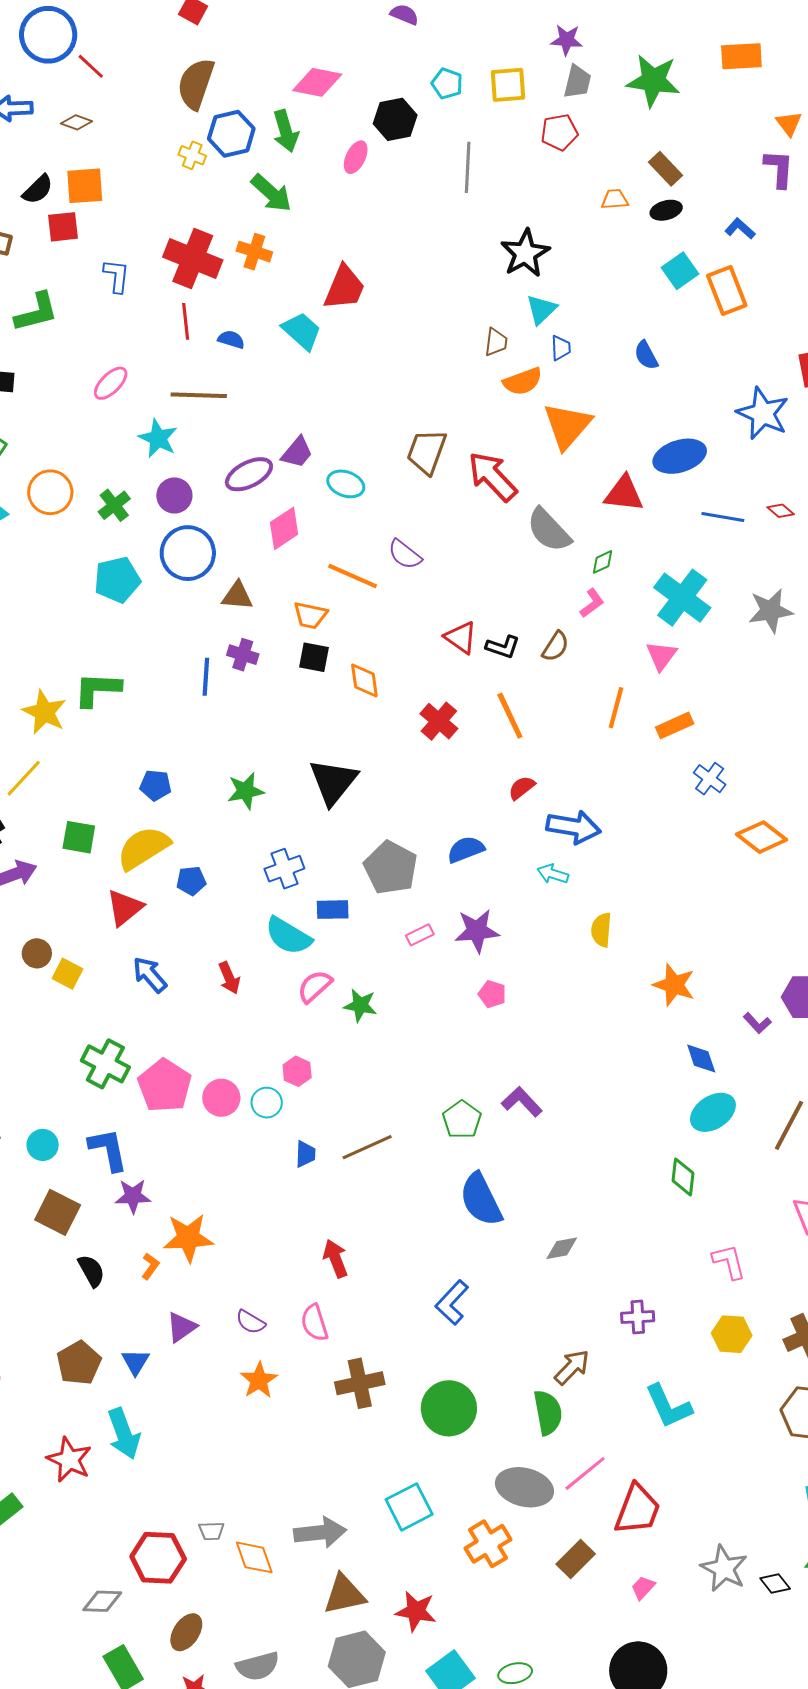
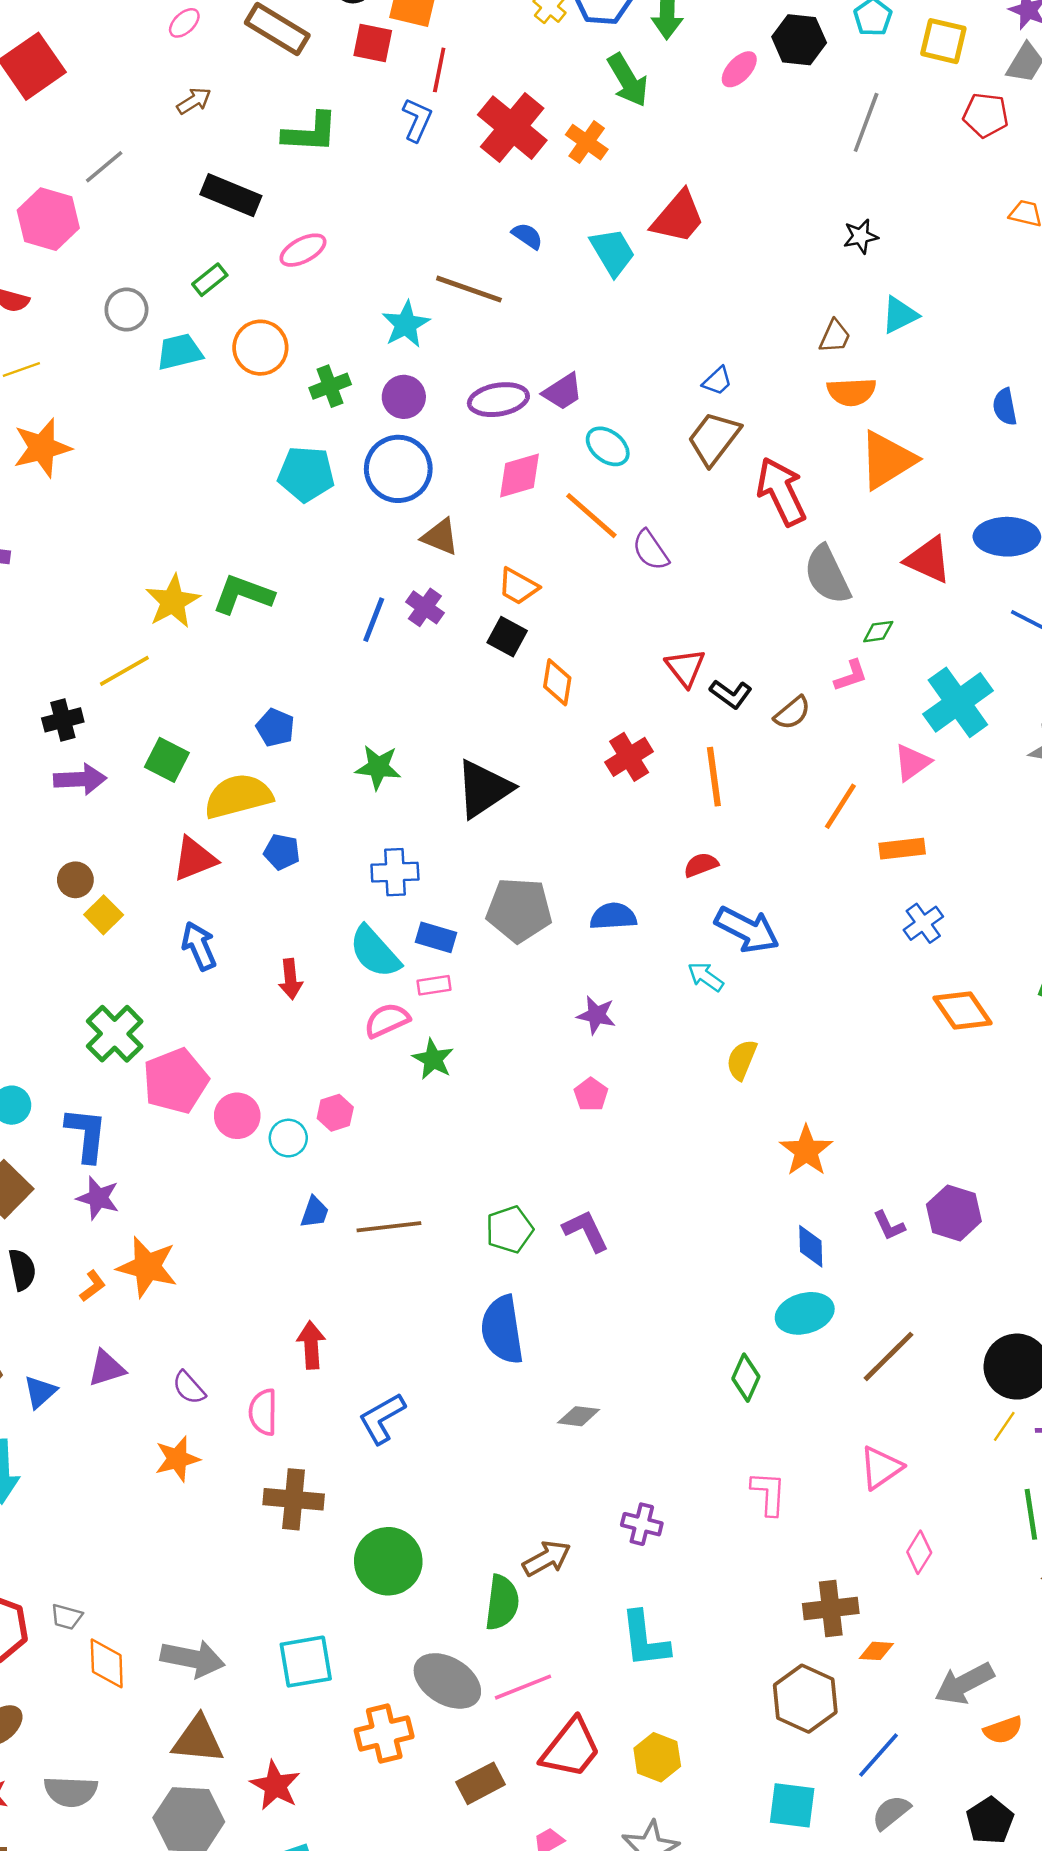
black star: (525, 253) -> (861, 236), moved, size x0.6
red line: (186, 321) -> (439, 70), moved
blue trapezoid: (561, 348) -> (717, 381), moved, turned 32
pink ellipse: (111, 383) -> (303, 250), moved
orange line: (353, 576) -> (591, 516), moved
gray pentagon: (391, 868) -> (519, 910), turned 30
purple star: (477, 931) -> (596, 1015), size x0.7
pink rectangle: (420, 935) -> (434, 985), moved
blue L-shape: (452, 1302) -> (382, 1418), moved
yellow hexagon: (732, 1334) -> (657, 1757), moved

